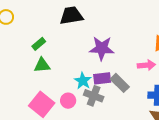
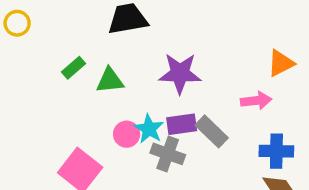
green triangle: (42, 65) -> (110, 80), moved
pink circle: (68, 101) -> (127, 134), moved

